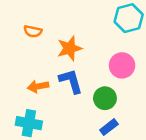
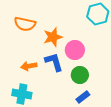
orange semicircle: (33, 31) -> (25, 24), size x1.5
pink circle: (122, 65) -> (75, 50), moved

